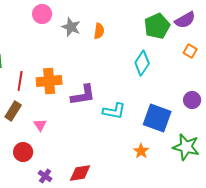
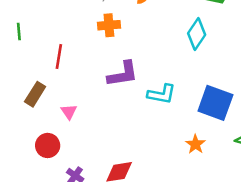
red line: (20, 81) -> (59, 57), moved
orange cross: (49, 81) -> (109, 25), moved, size x0.7

